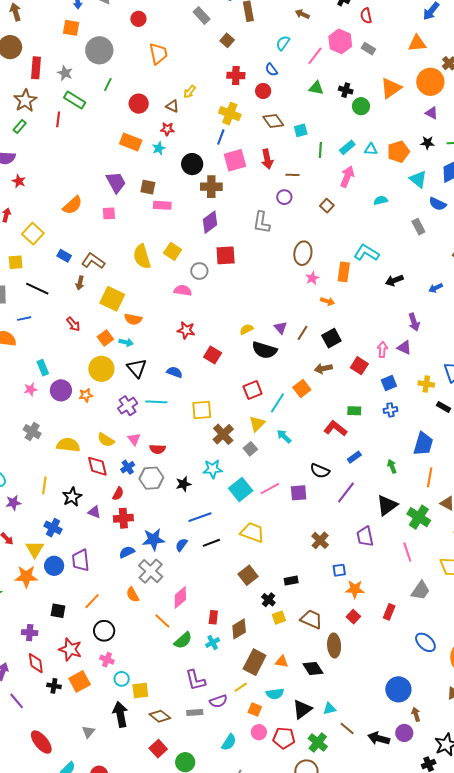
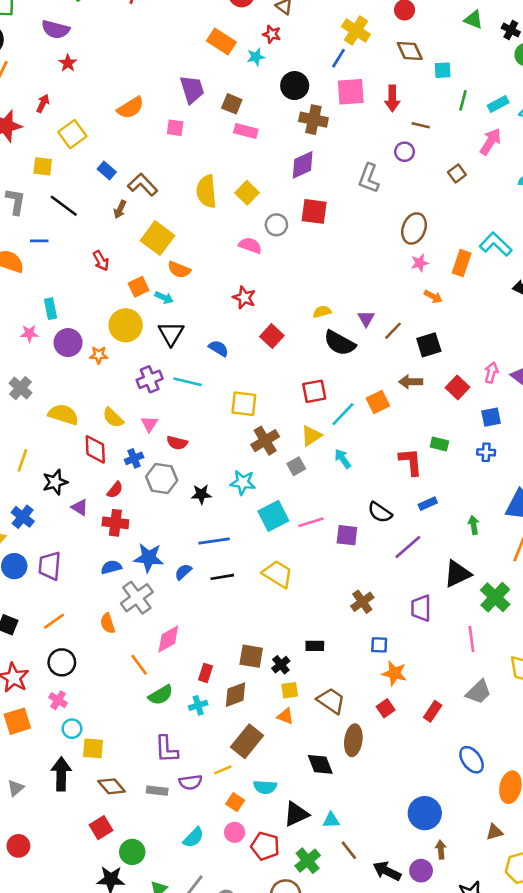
red L-shape: (335, 428) -> (411, 462), turned 35
brown square: (248, 575) -> (251, 656), moved, turned 36
orange triangle: (282, 662) -> (285, 716), moved

